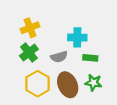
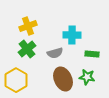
green rectangle: (90, 58) -> (92, 54), moved
yellow hexagon: (38, 84) -> (16, 80), moved

